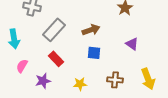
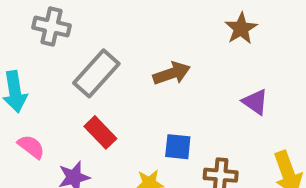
blue square: (94, 53) -> (178, 147), moved
pink semicircle: (22, 66) -> (31, 147), turned 96

